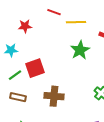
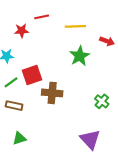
red line: (54, 12) -> (42, 17), moved, turned -32
brown cross: (54, 96) -> (52, 93), moved

